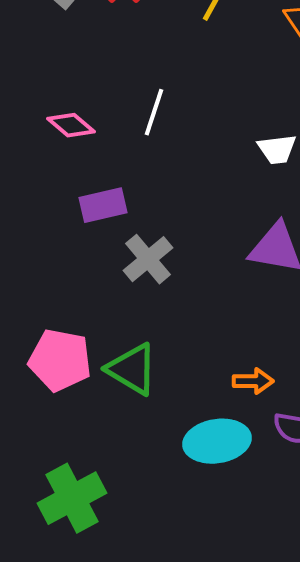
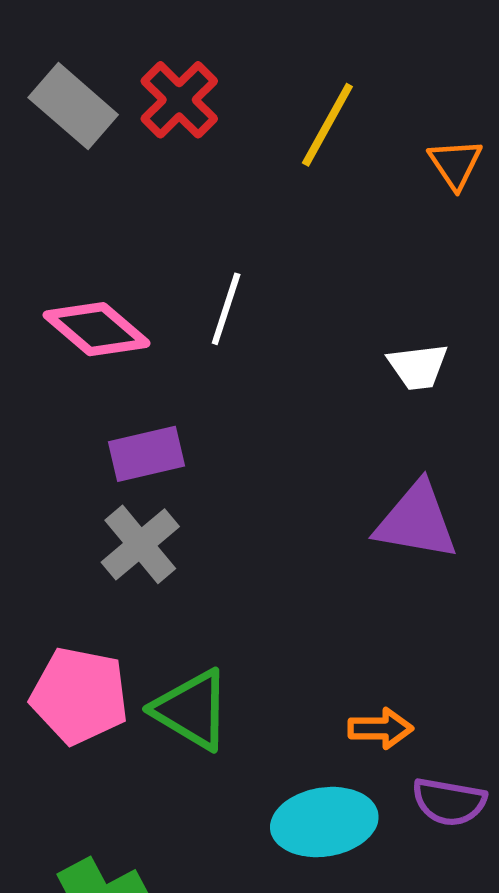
pink diamond: (71, 125) -> (97, 329), size x1.4
gray cross: (148, 259) -> (140, 544), moved

